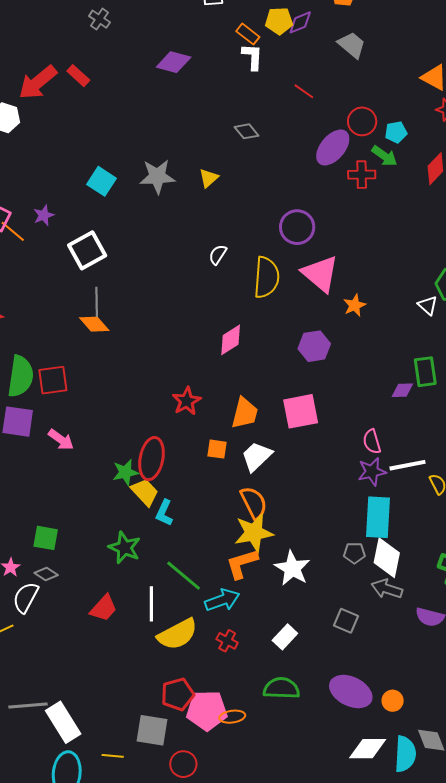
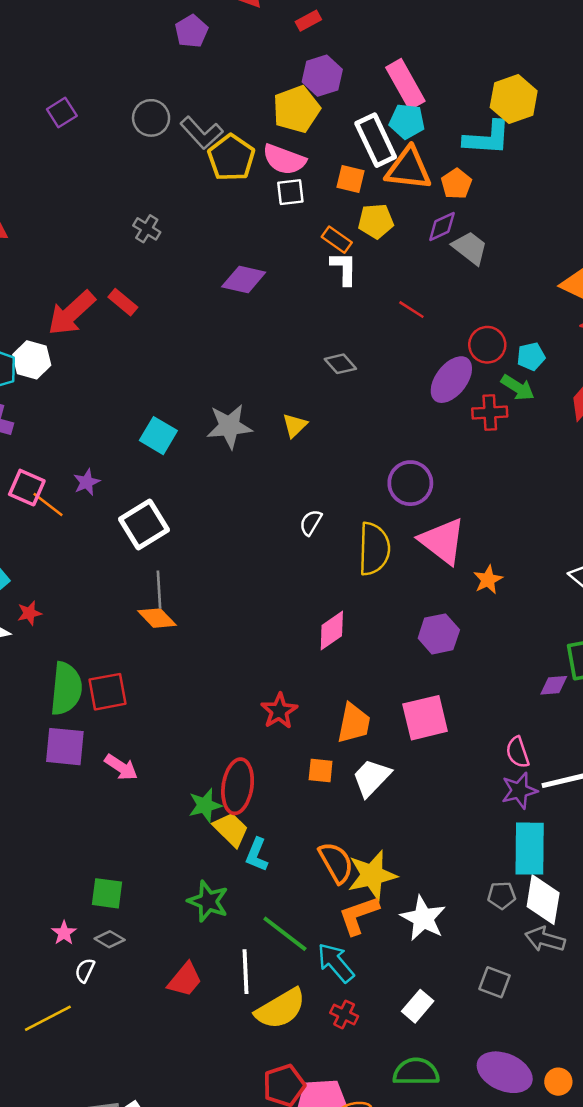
purple diamond: (300, 22) -> (442, 227), moved
orange semicircle: (254, 503) -> (336, 863), moved
white semicircle: (26, 597) -> (85, 970), size x0.6
cyan arrow: (222, 600) -> (336, 963), turned -108

